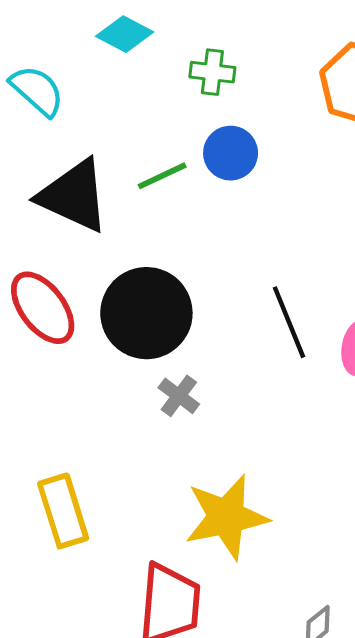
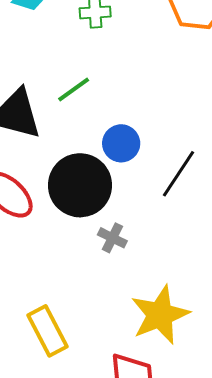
blue circle: (231, 153) -> (121, 143), moved
black line: (289, 322) -> (179, 174), turned 66

